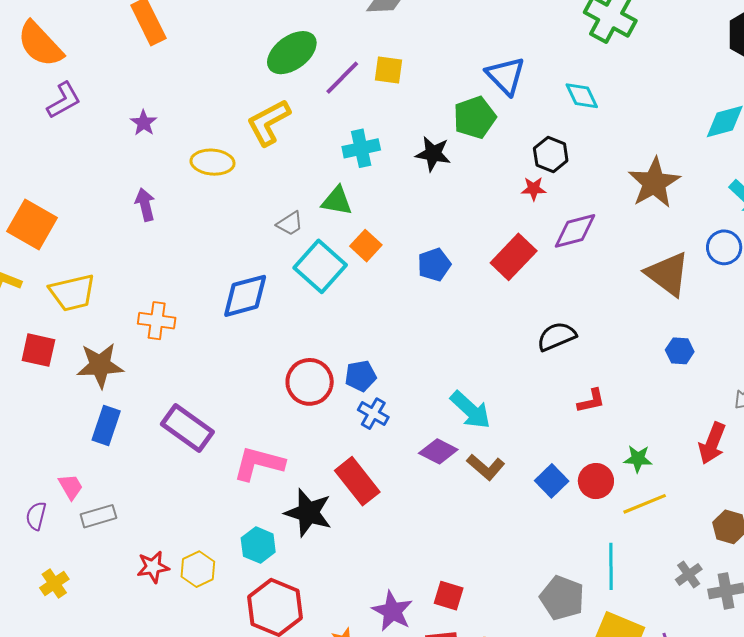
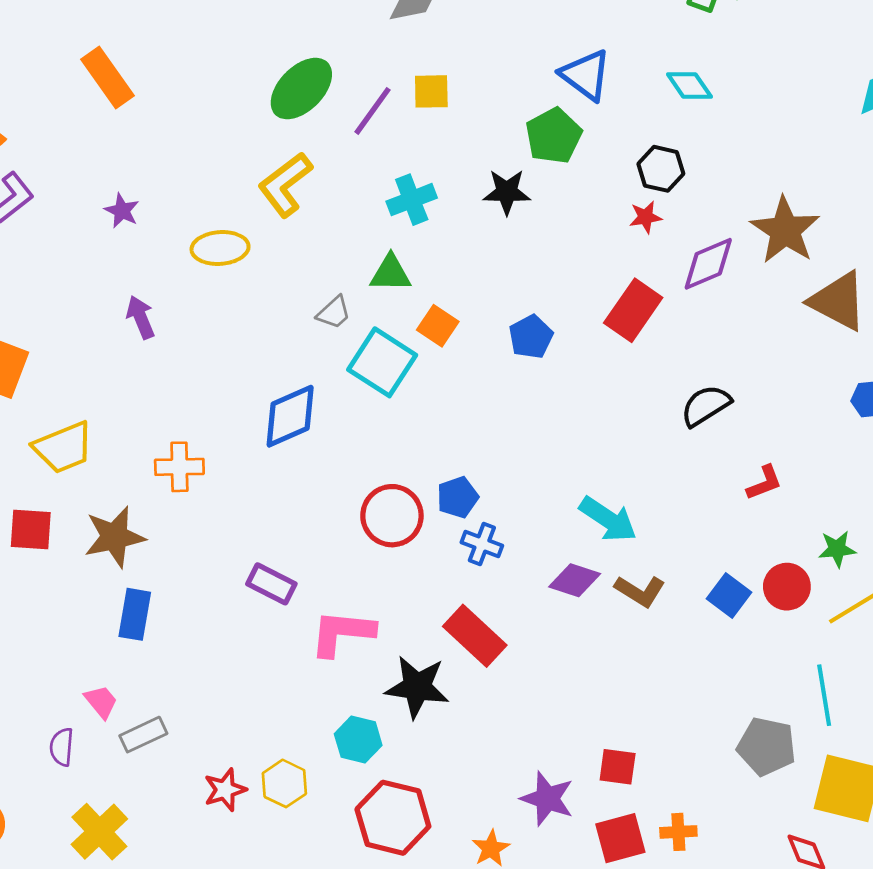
brown star: (654, 183) -> (785, 230), moved
purple rectangle: (187, 428) -> (271, 584), moved, size x0.7
yellow cross: (54, 584) -> (99, 832), size x1.5

